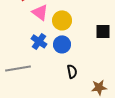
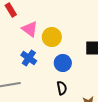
blue circle: (62, 44) -> (63, 63), moved

